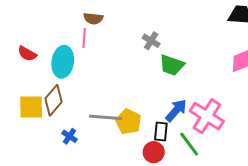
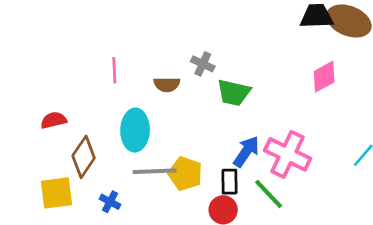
brown semicircle: (93, 18) -> (167, 84), moved
red semicircle: (27, 54) -> (54, 120), moved, turned 144
cyan ellipse: (63, 62) -> (135, 130), moved
yellow square: (31, 107) -> (56, 193), moved

